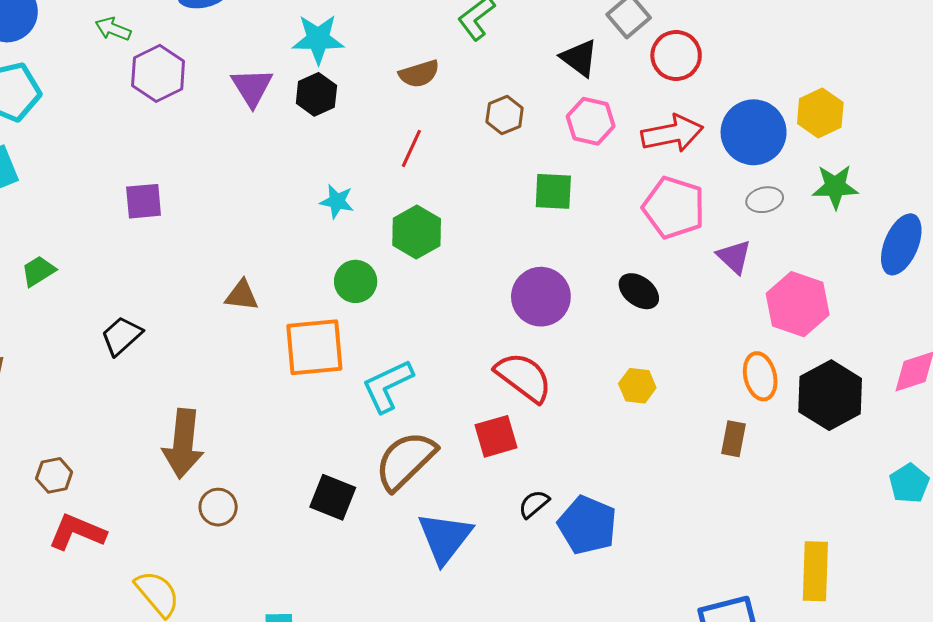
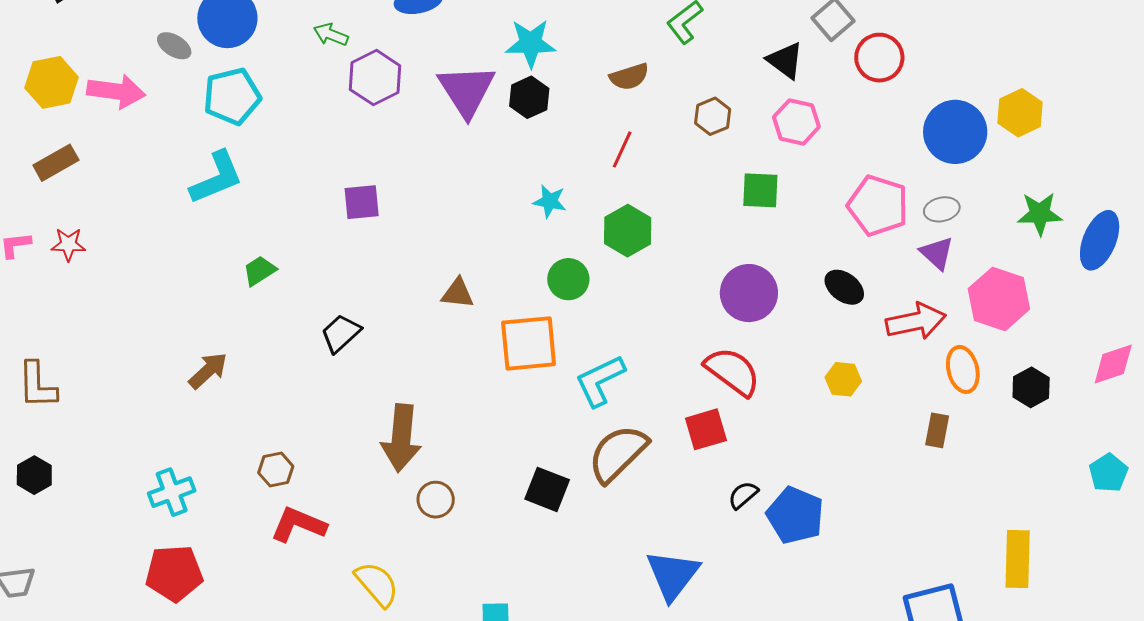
purple triangle: (252, 87) -> (466, 91), size x1.4
red arrow: (672, 133) -> (916, 321), moved
green star: (835, 187) -> (1040, 214), moved
gray ellipse: (765, 200) -> (942, 209), moved
black hexagon: (830, 395) -> (1031, 387), size x0.6
blue triangle: (445, 538) -> (673, 575), moved

